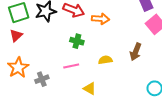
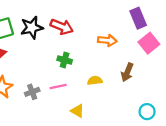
orange arrow: (101, 19) -> (107, 40), moved
gray cross: (42, 79) -> (32, 92), moved

